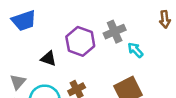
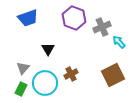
purple hexagon: (80, 41) -> (74, 18), moved
black triangle: (48, 59) -> (48, 49), turned 40

